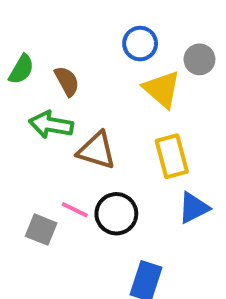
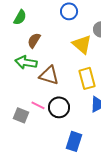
blue circle: (140, 44) -> (69, 11), moved
green semicircle: (21, 69) -> (20, 17), moved
brown semicircle: (67, 81) -> (34, 40), turned -119

